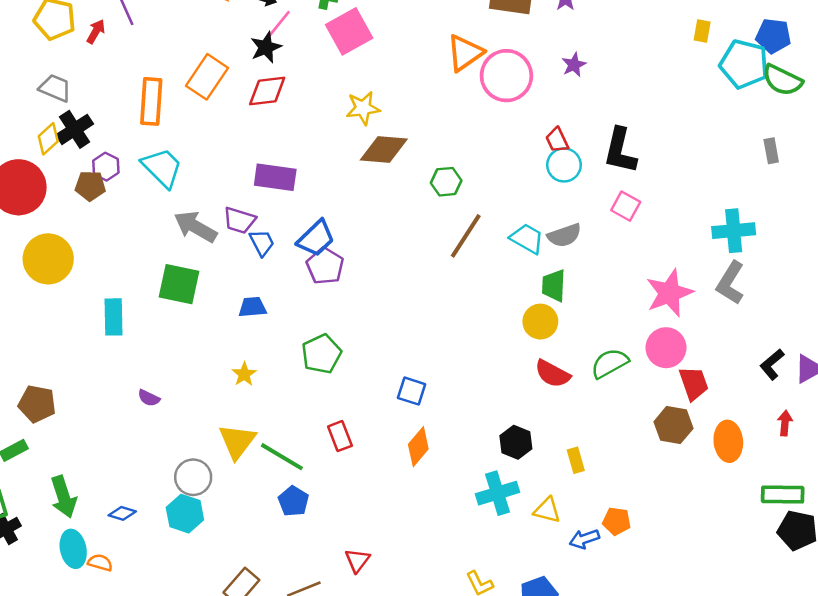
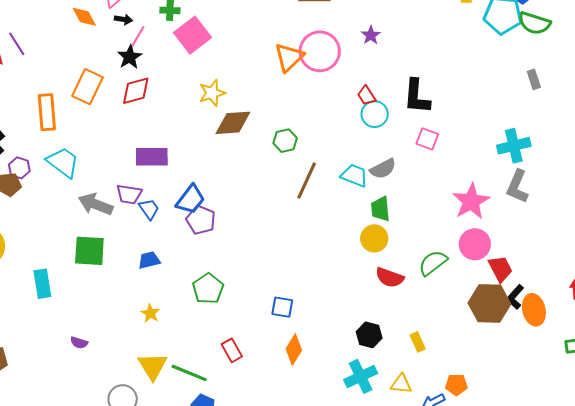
orange triangle: (465, 53) -> (289, 57), moved
black L-shape: (772, 364) -> (515, 297), moved
brown hexagon: (673, 425) -> (489, 303), size x1.4

